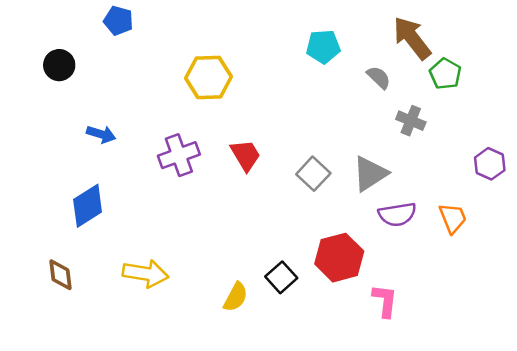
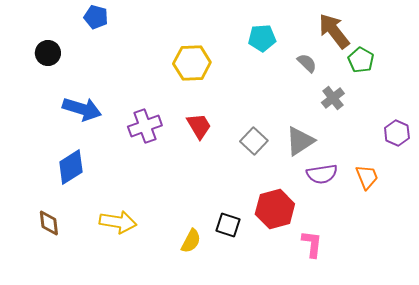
yellow hexagon: (208, 77) -> (192, 63), moved
gray cross: (411, 121) -> (333, 98), turned 30
blue arrow: (101, 134) -> (82, 109), size x1.6
black square: (281, 277) -> (228, 225), turned -30

